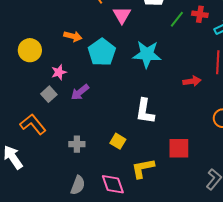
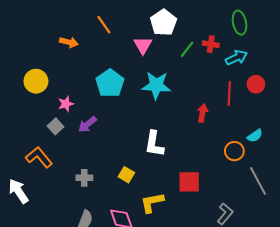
pink triangle: (122, 15) -> (143, 45), moved
orange arrow: (73, 36) -> (69, 42), moved
red arrow: (192, 81) -> (202, 113), turned -72

